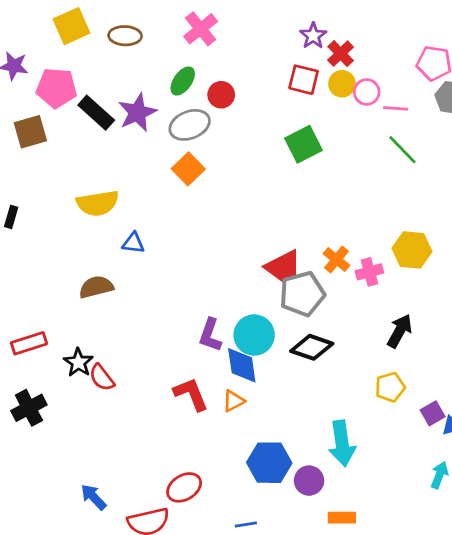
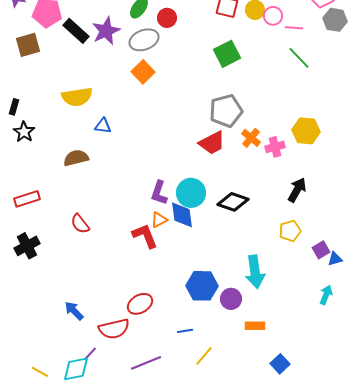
gray pentagon: (302, 294) -> (226, 111), moved
black star: (78, 362) -> (24, 132), moved
orange triangle: (234, 401) -> (159, 220), moved

